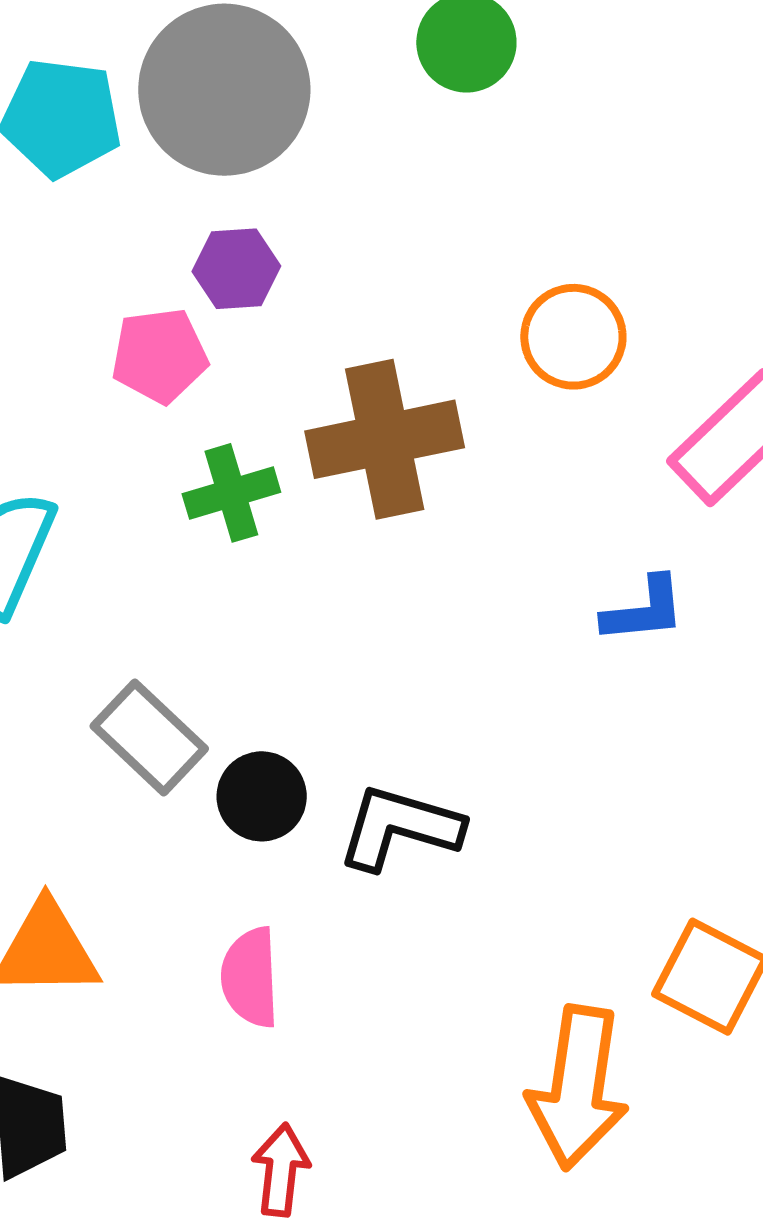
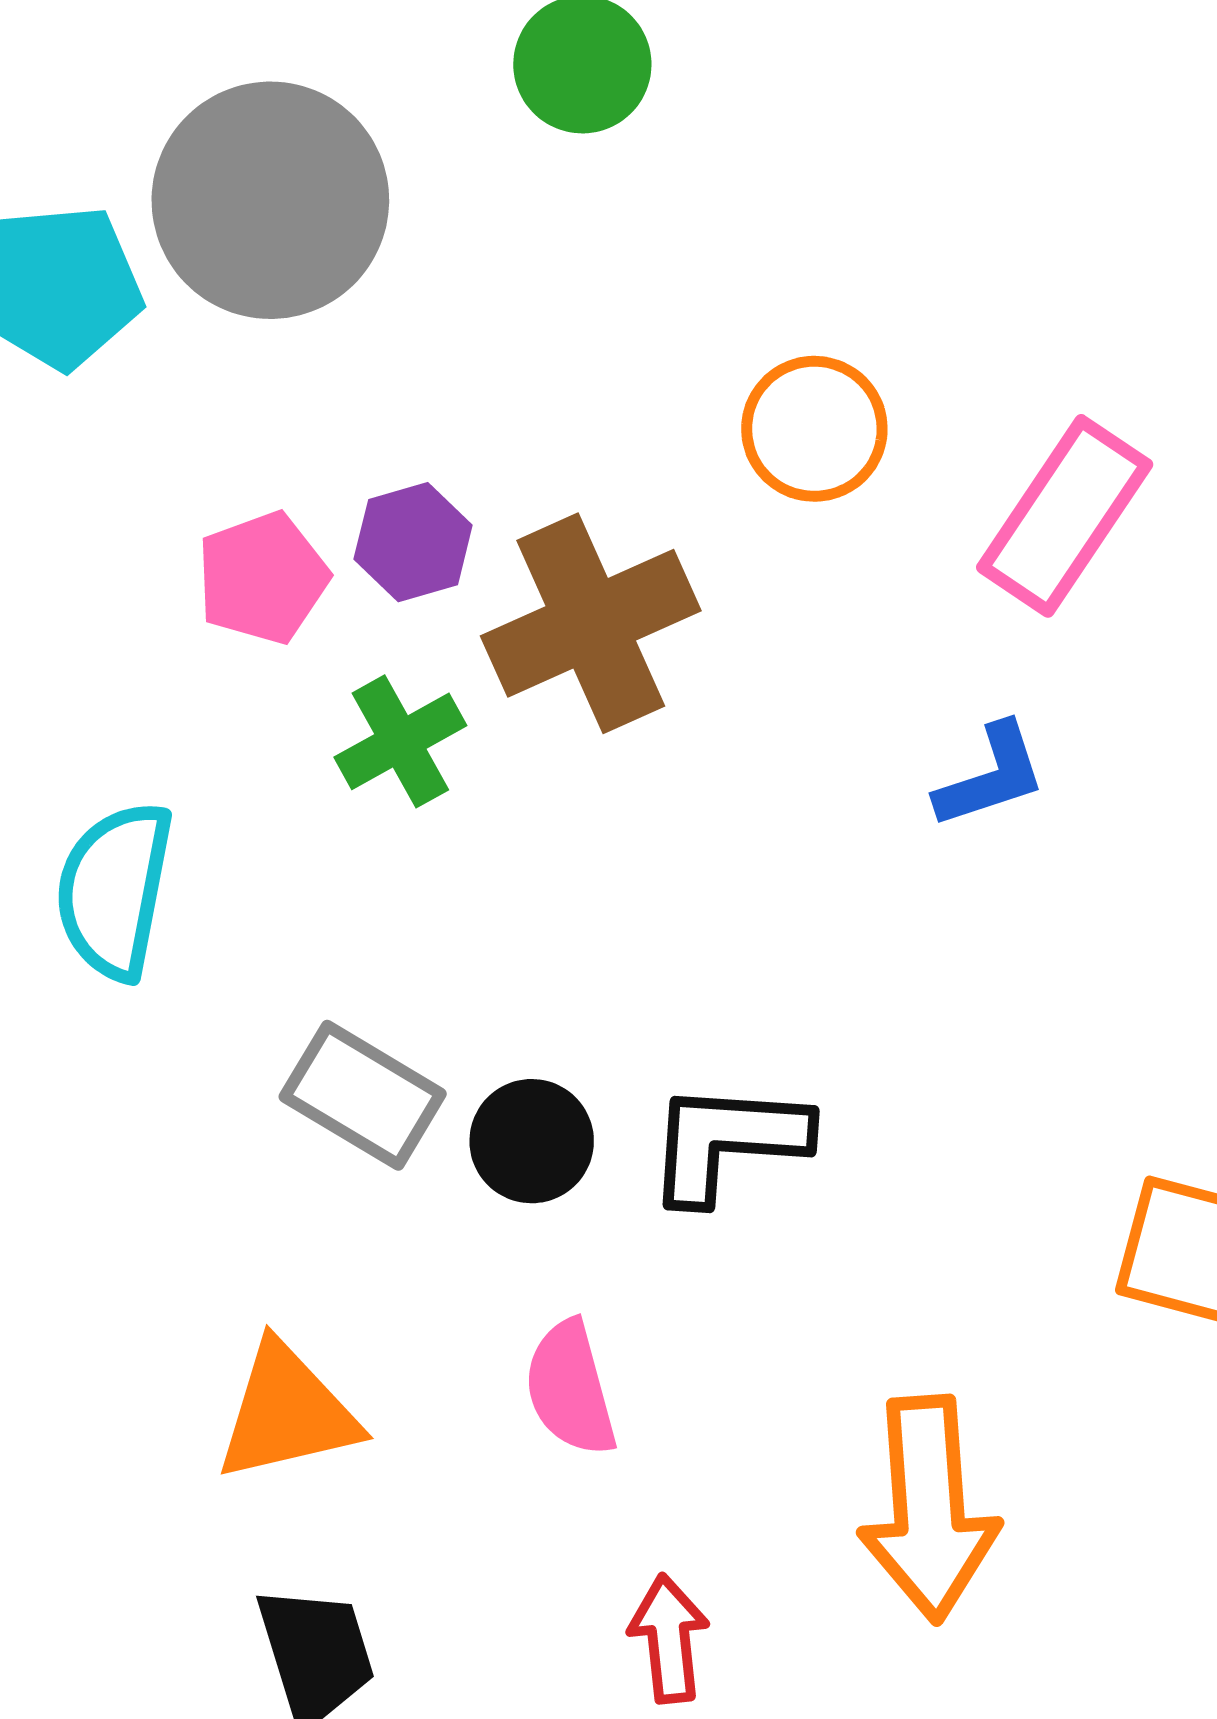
purple hexagon: (236, 269) -> (413, 542), moved
orange arrow: (578, 1088) -> (929, 1509), moved

